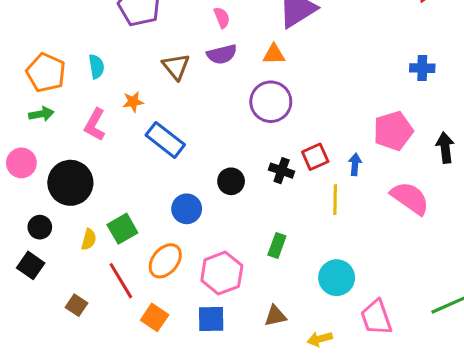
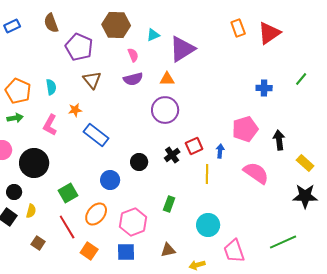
brown triangle: (176, 67) -> (92, 80), moved
black cross: (282, 171) -> (172, 155), turned 35
yellow semicircle: (89, 239) -> (31, 211), moved

